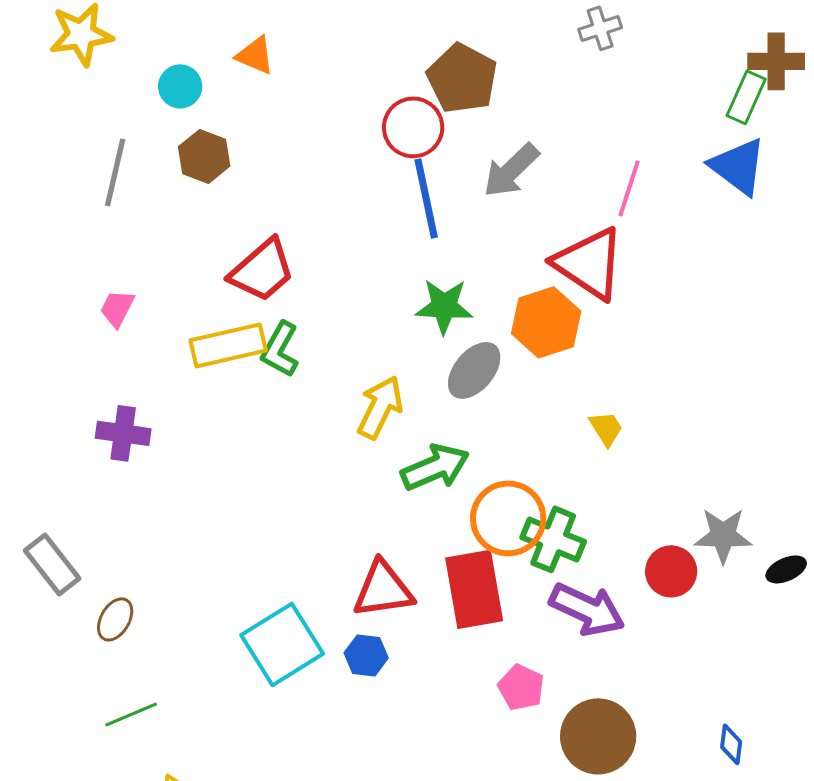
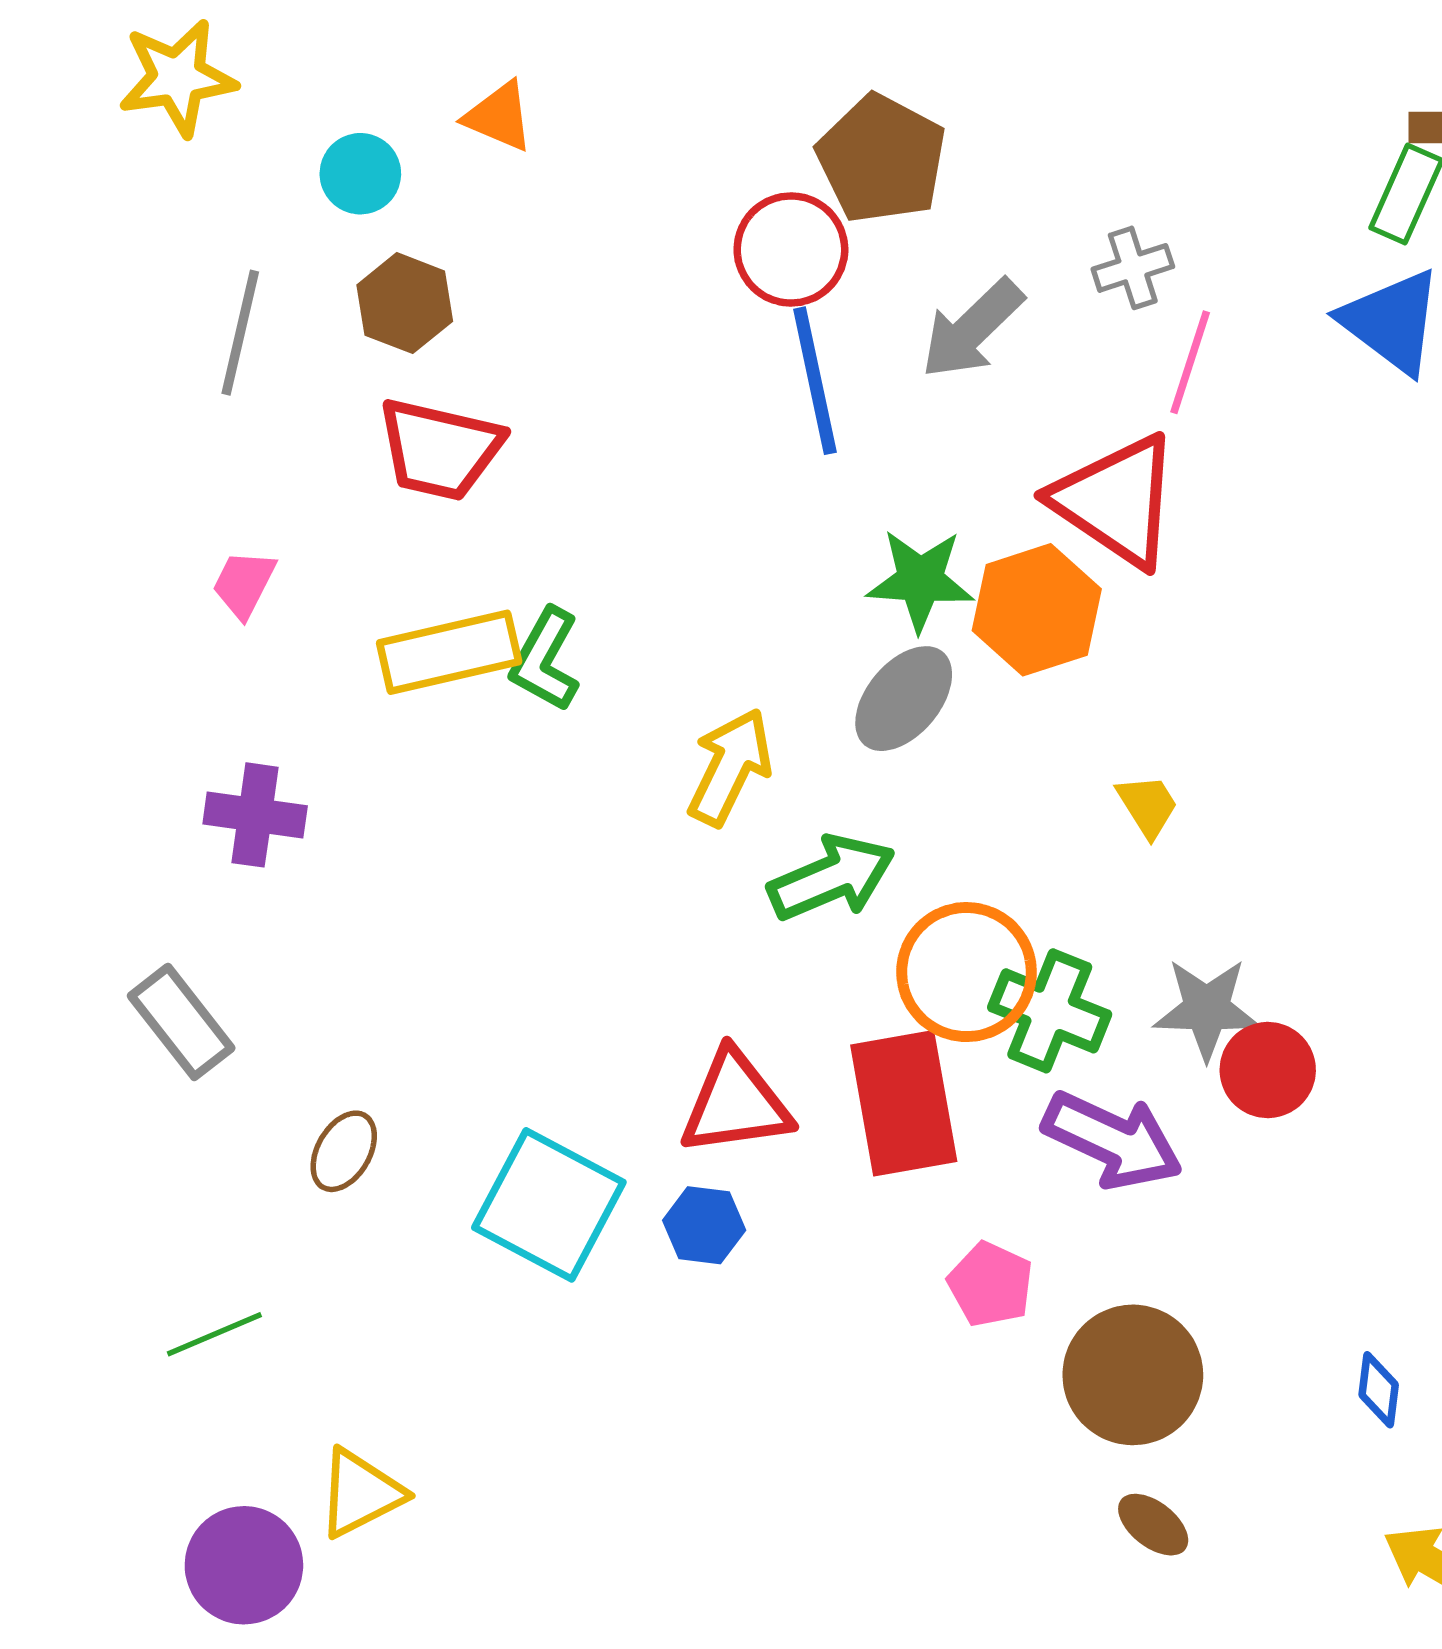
gray cross: (600, 28) -> (1133, 268), moved
red trapezoid: (262, 270) -> (440, 449), moved, turned 54
green star: (444, 306) -> (920, 580), moved
gray star: (723, 535) -> (1207, 1009), moved
gray rectangle: (52, 564) -> (181, 1022), moved
brown ellipse: (115, 619) -> (344, 1151), moved
cyan square: (282, 644) -> (549, 1205), turned -30
green line: (131, 714) -> (214, 1334), moved

